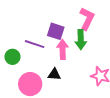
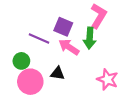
pink arrow: (63, 49) -> (69, 47), turned -60
green circle: (12, 57) -> (21, 61), moved

